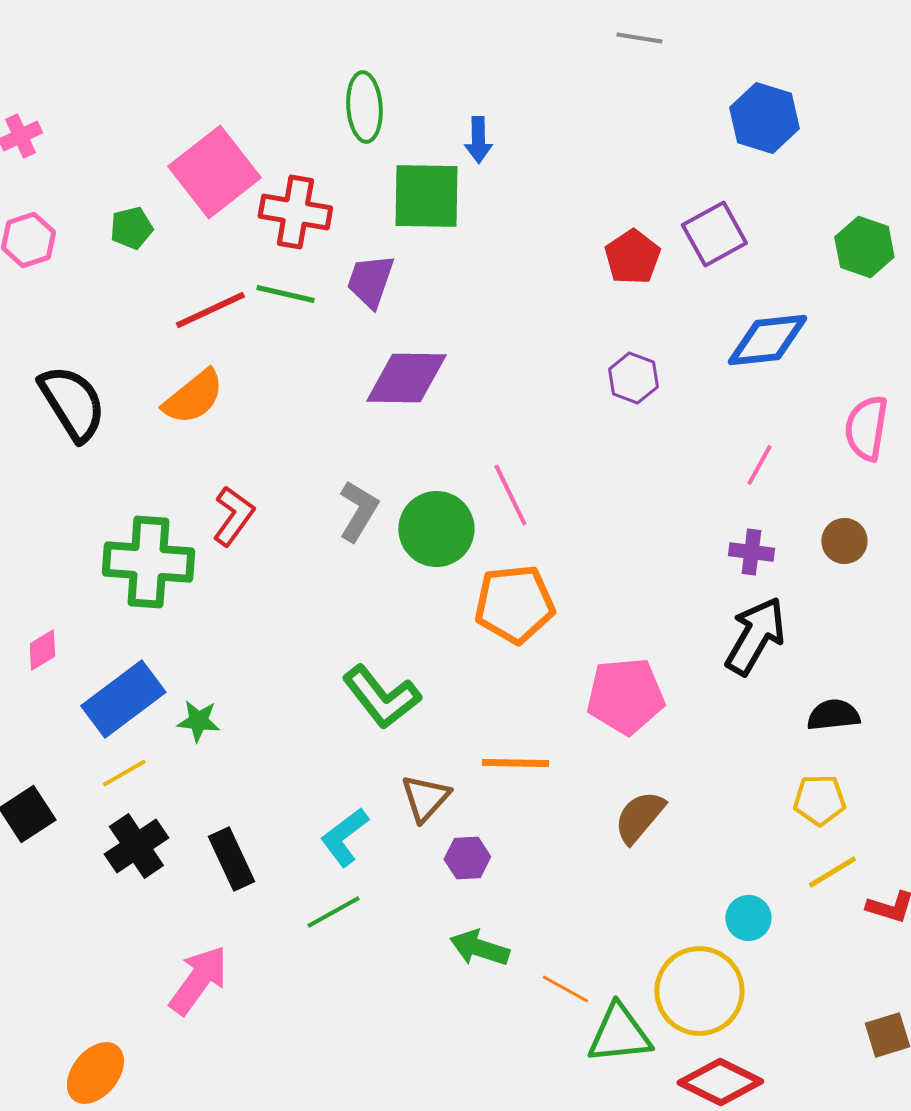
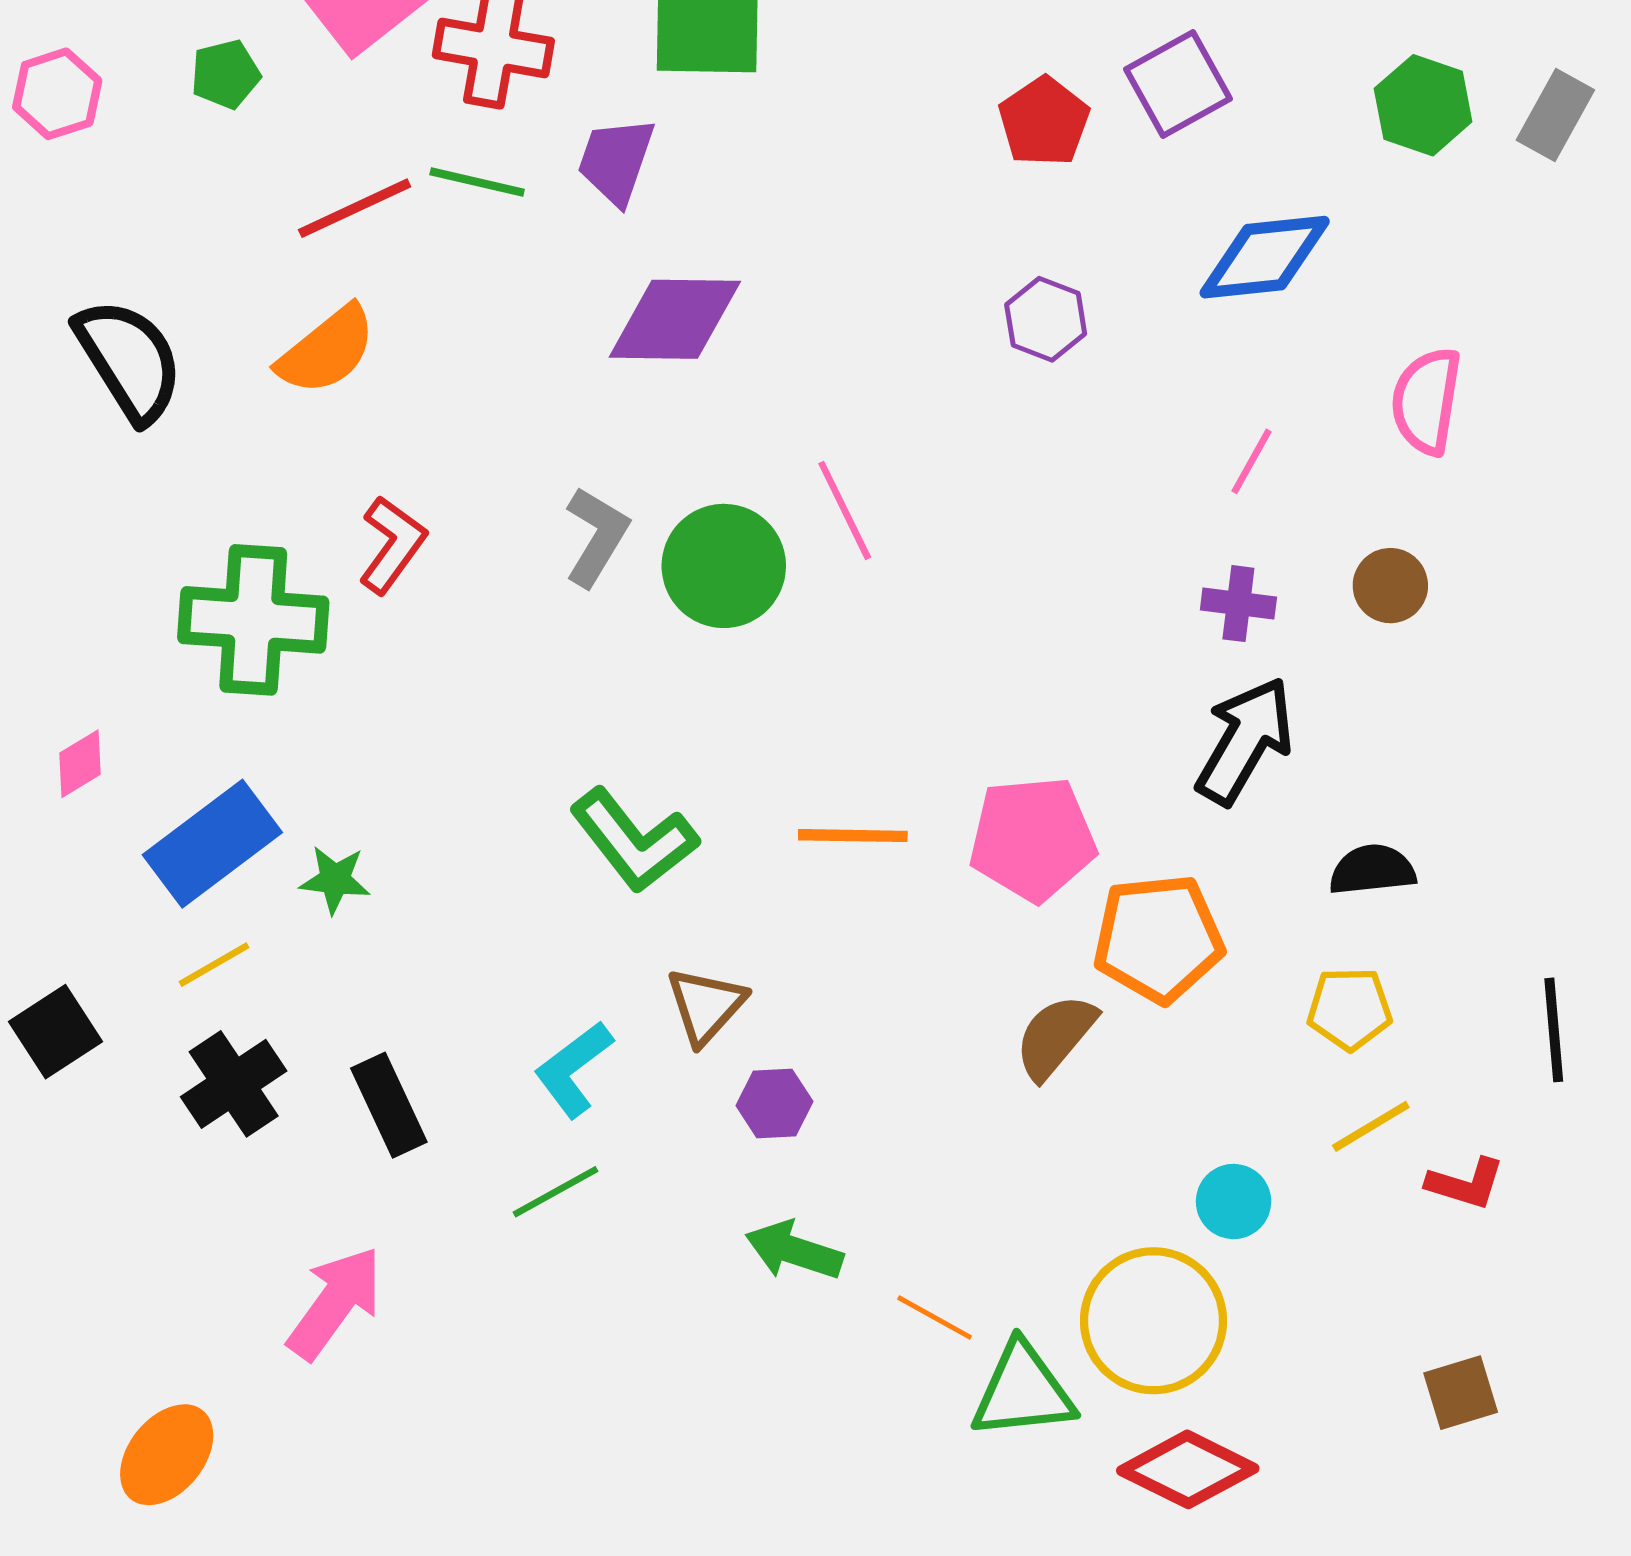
orange pentagon: (514, 604) -> (1158, 938), moved
orange line: (515, 763) -> (853, 836), moved

